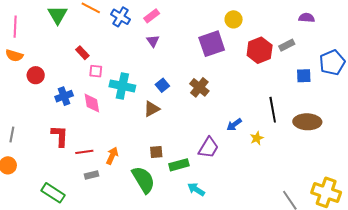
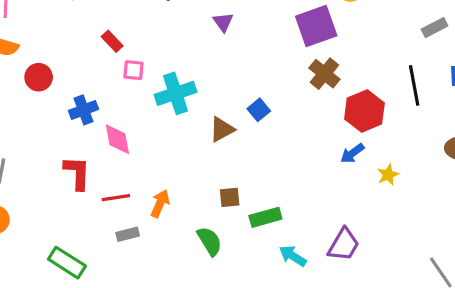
red hexagon: (260, 50) -> (364, 111), moved
blue square: (162, 85) -> (259, 110), moved
cyan cross: (122, 86) -> (176, 93), turned -30
brown cross: (199, 87) -> (324, 74), moved
pink diamond: (92, 103) -> (117, 139), moved
black line: (273, 110) -> (414, 85), moved
purple trapezoid: (208, 148) -> (344, 245), moved
green semicircle: (143, 180) -> (210, 241), size x0.7

